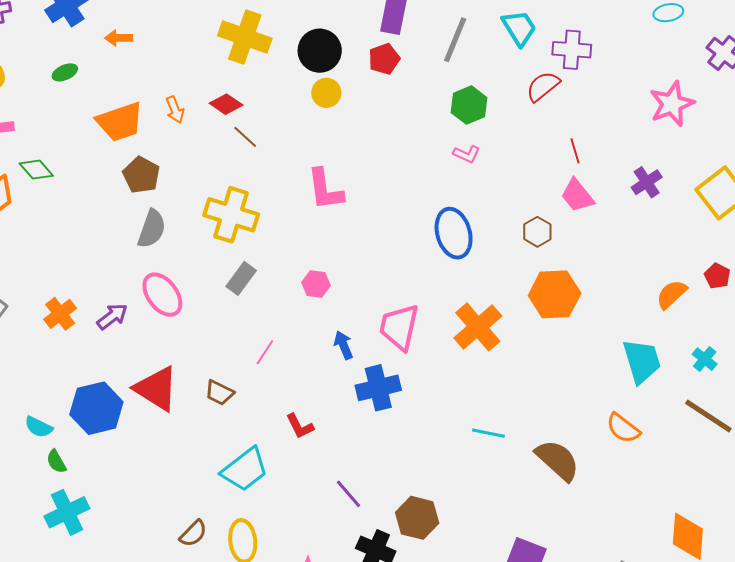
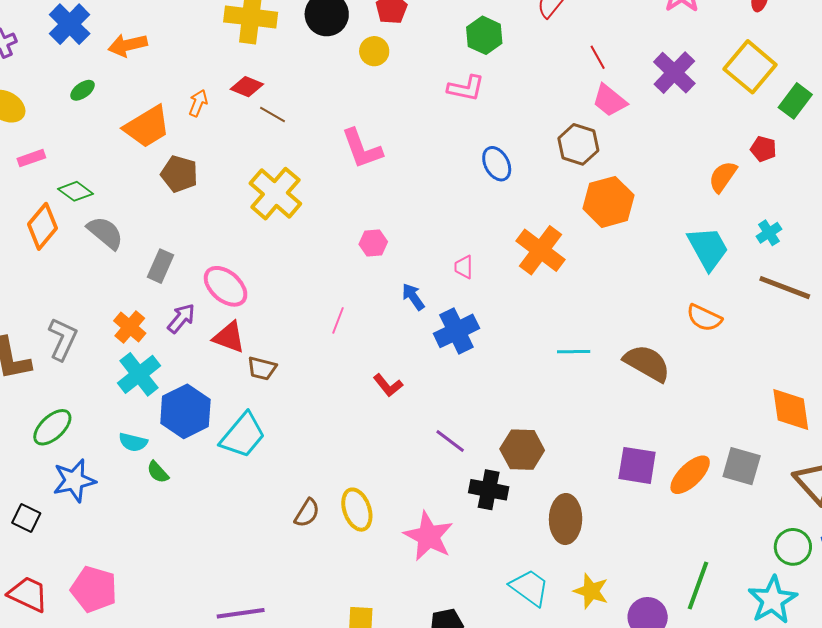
orange arrow: (119, 38) -> (128, 45), size x1.4
yellow circle: (326, 93) -> (374, 51), moved
orange arrow: (175, 110) -> (198, 103), turned -124
pink L-shape: (467, 154) -> (466, 88), moved, size x1.4
purple cross: (647, 182) -> (674, 73), size x1.4
yellow cross: (231, 215) -> (275, 194), turned 36
gray semicircle: (152, 229) -> (105, 233), moved, turned -57
brown hexagon: (537, 232) -> (578, 144), size x1.4
blue ellipse: (454, 233) -> (497, 164), size x0.7
gray rectangle: (241, 278) -> (160, 266), moved
pink trapezoid: (399, 327) -> (464, 267), size x0.5
cyan cross: (705, 359) -> (769, 233), turned 30
red triangle: (156, 389) -> (229, 337), moved, size x0.7
brown trapezoid: (219, 393) -> (262, 368), moved
cyan trapezoid: (245, 470) -> (243, 435), moved
cyan cross: (67, 512) -> (139, 374), moved

